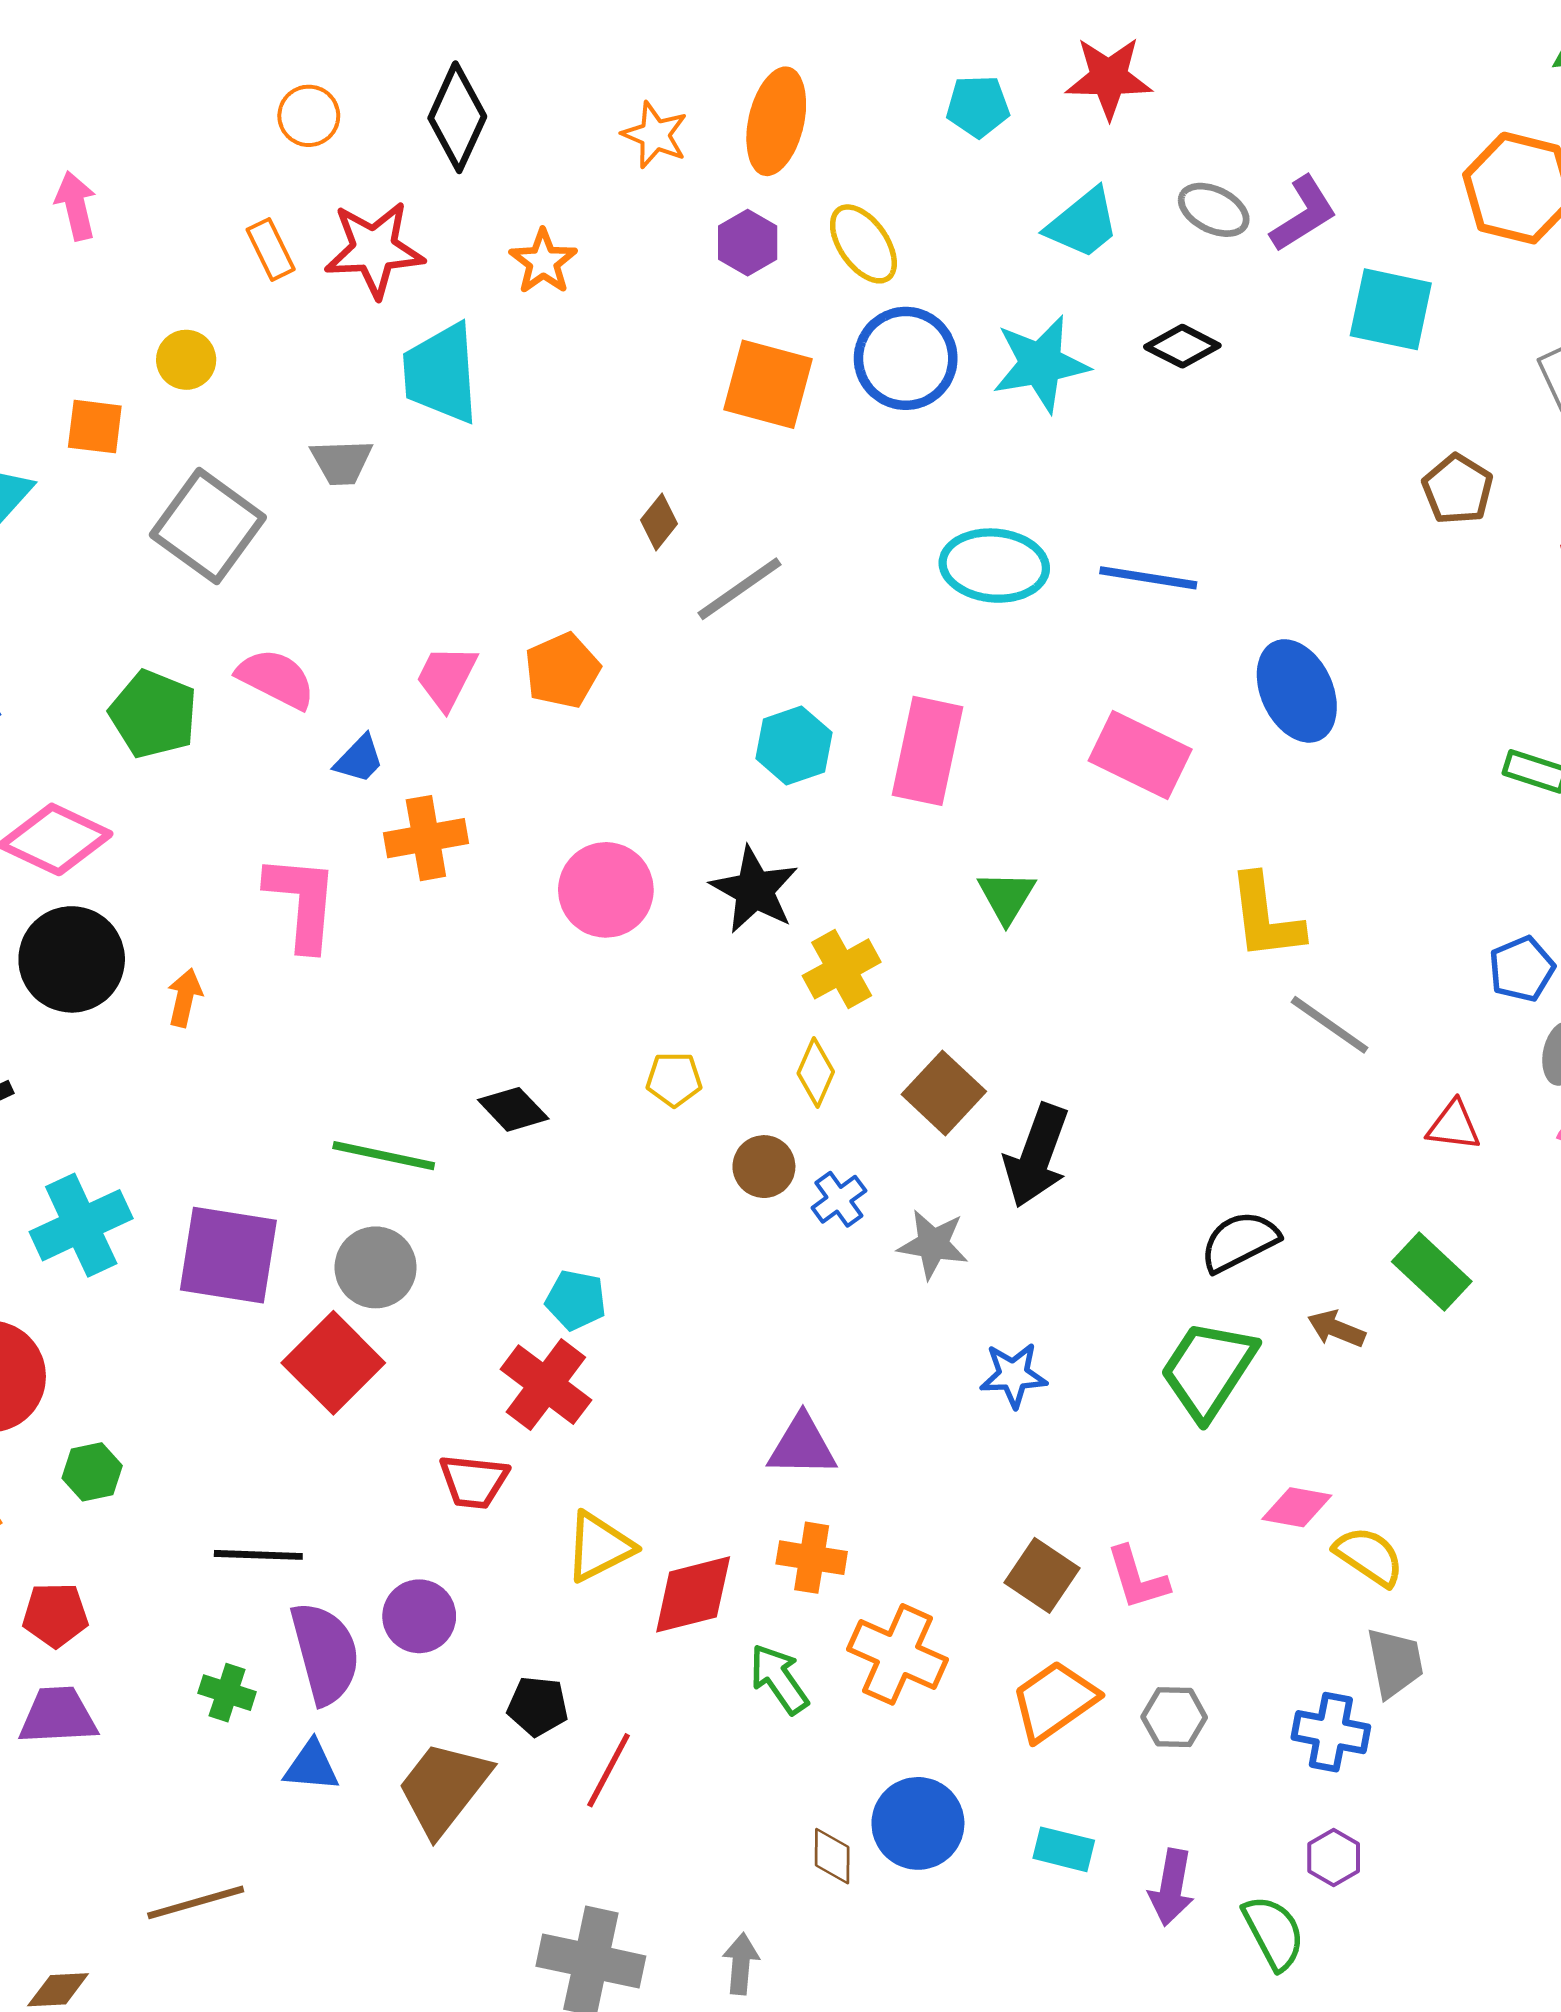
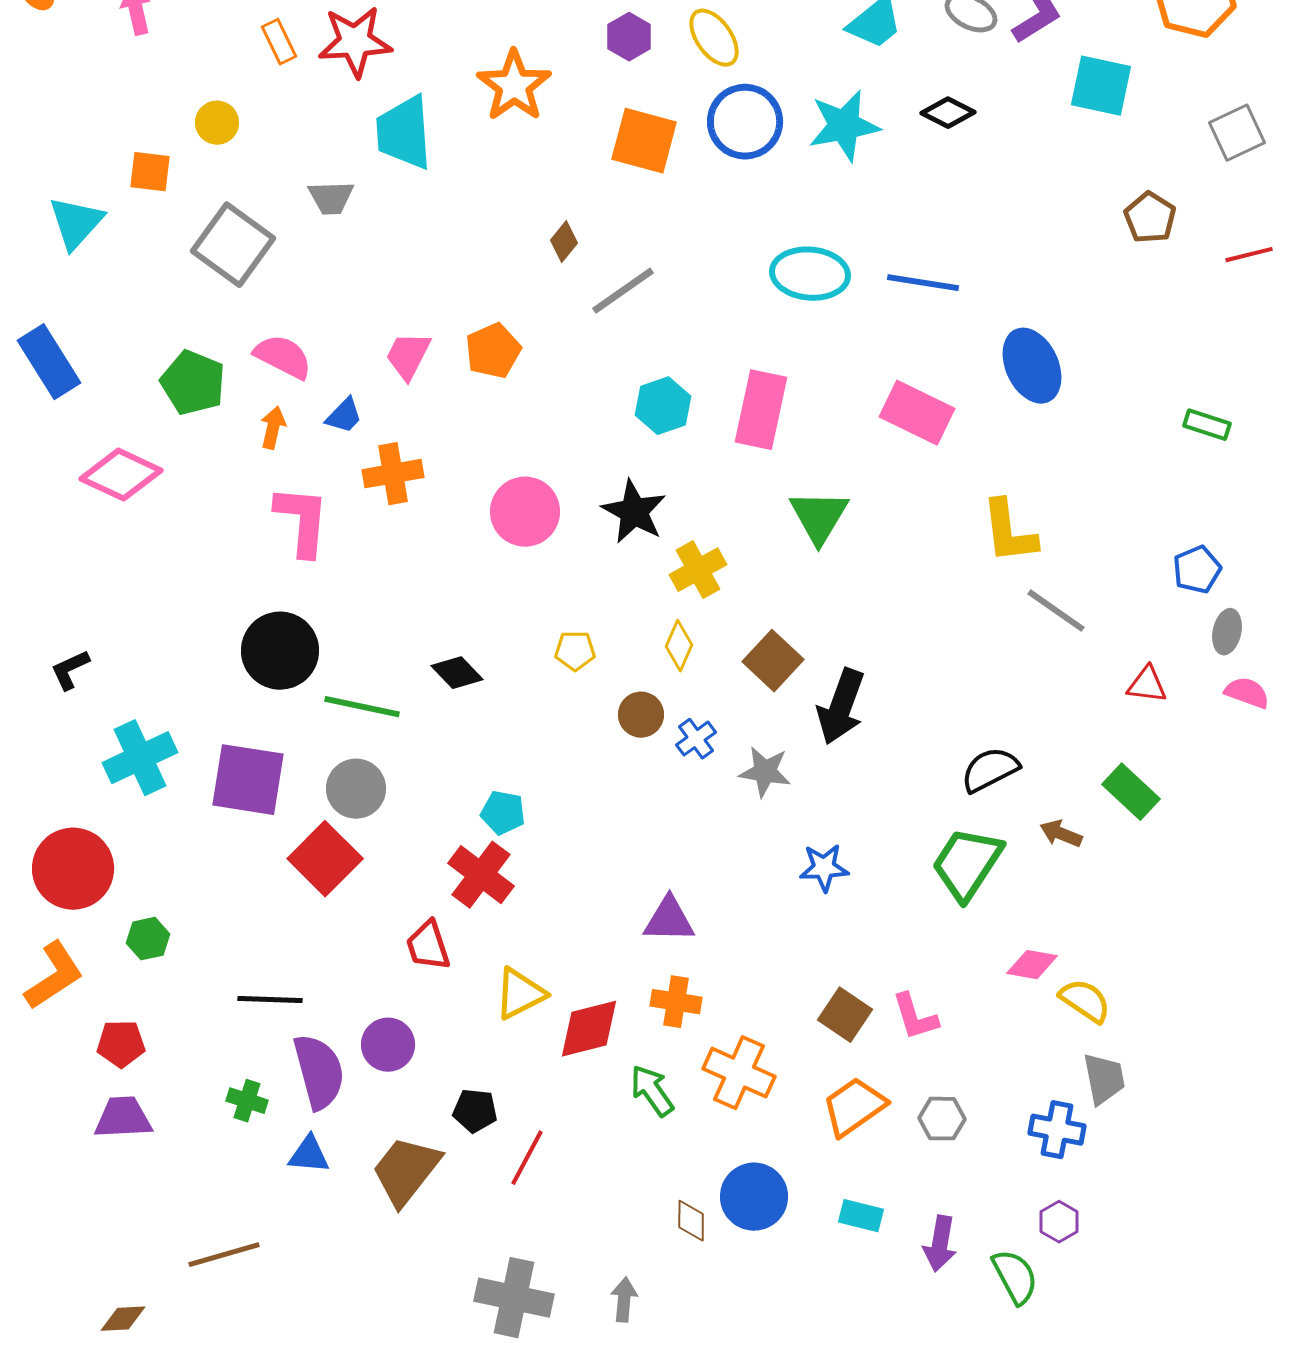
orange star: (543, 262) -> (514, 86), moved, size x1.5
green triangle: (1007, 897) -> (819, 517), size x1.4
black circle: (72, 959) -> (280, 651), moved
orange arrow: (185, 998) -> (273, 428), moved
red trapezoid: (474, 1481) -> (428, 946), turned 66

